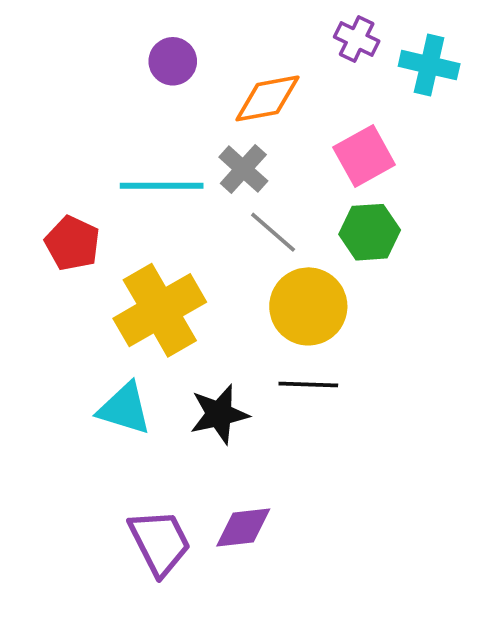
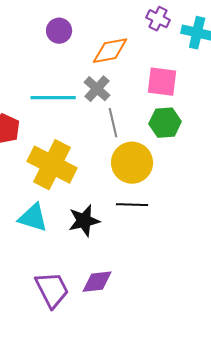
pink square: (364, 156) -> (162, 82), turned 36
gray line: (273, 232) -> (113, 123), turned 36
yellow cross: (160, 310) -> (52, 165), turned -33

